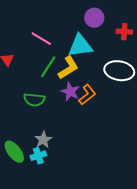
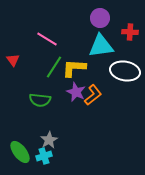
cyan triangle: (80, 46) -> (101, 46), moved
yellow L-shape: (68, 68) -> (74, 68), turned -145

